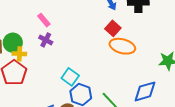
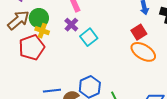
cyan square: (70, 77) -> (89, 37), moved

